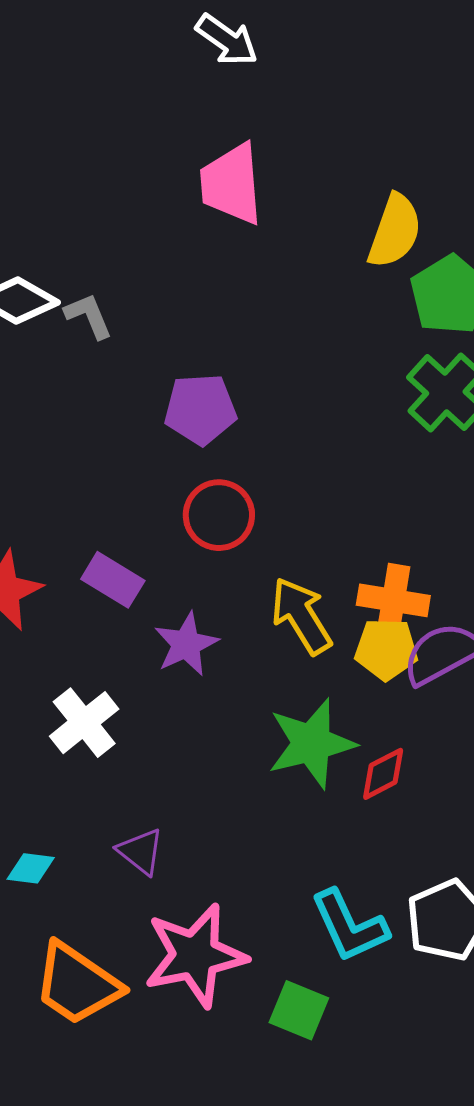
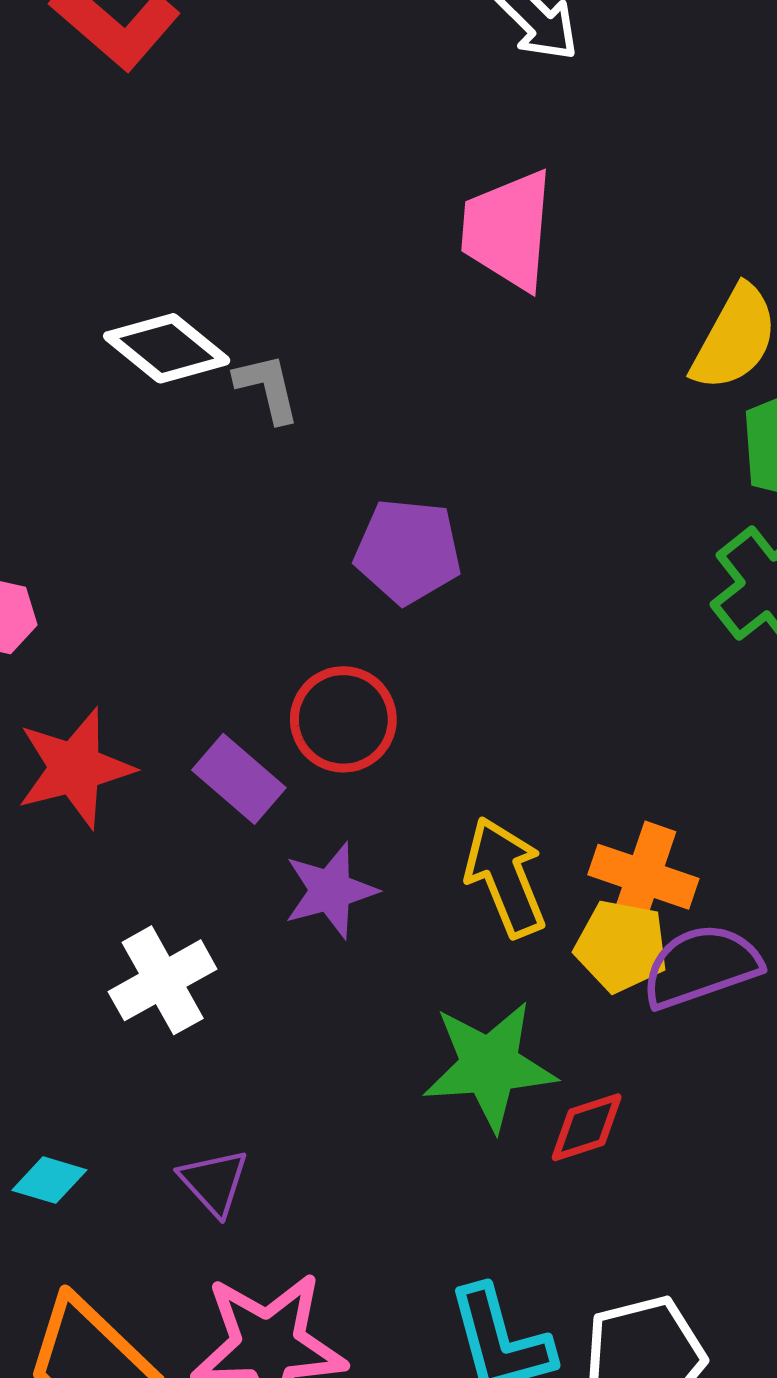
red circle: (219, 515) -> (343, 719), moved

